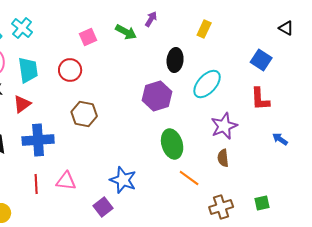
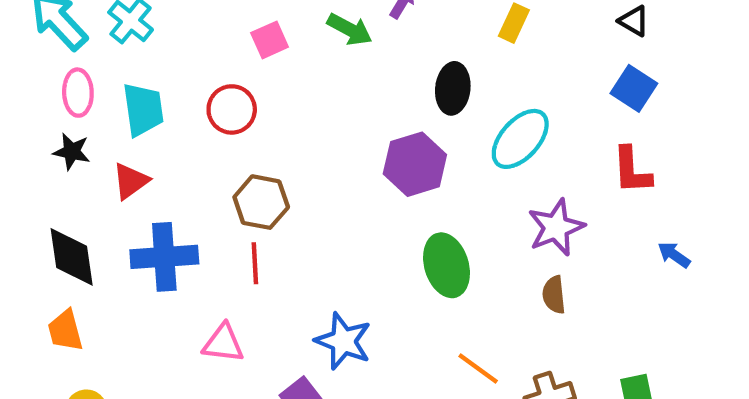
black triangle: (286, 28) -> (634, 21), moved
orange line: (189, 178) -> (478, 368), moved
red line: (36, 184) -> (255, 263), moved

